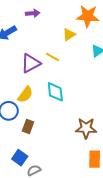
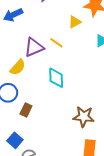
yellow semicircle: (25, 94) -> (18, 67), moved

